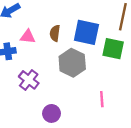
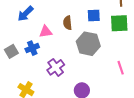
blue square: (86, 32) -> (94, 15), size x0.6
purple cross: (29, 80) -> (56, 67), turned 30

